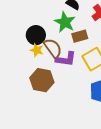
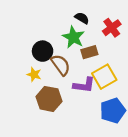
yellow star: (37, 50) -> (34, 74), moved
purple L-shape: (66, 59) -> (84, 85), moved

